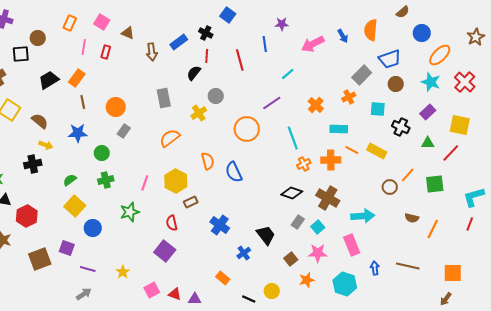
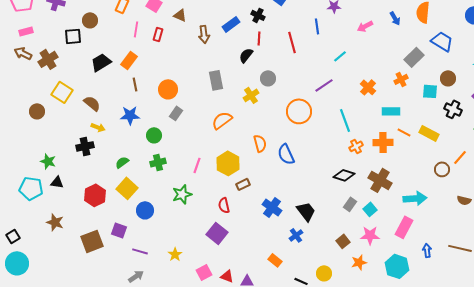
pink arrow: (313, 44) -> (365, 26), size x0.7
blue trapezoid: (390, 59) -> (442, 41), turned -130
brown circle: (396, 84) -> (448, 78), moved
red hexagon: (27, 216) -> (95, 195), moved
black trapezoid: (266, 235) -> (306, 211), moved
pink rectangle: (352, 245) -> (404, 227), turned 50

